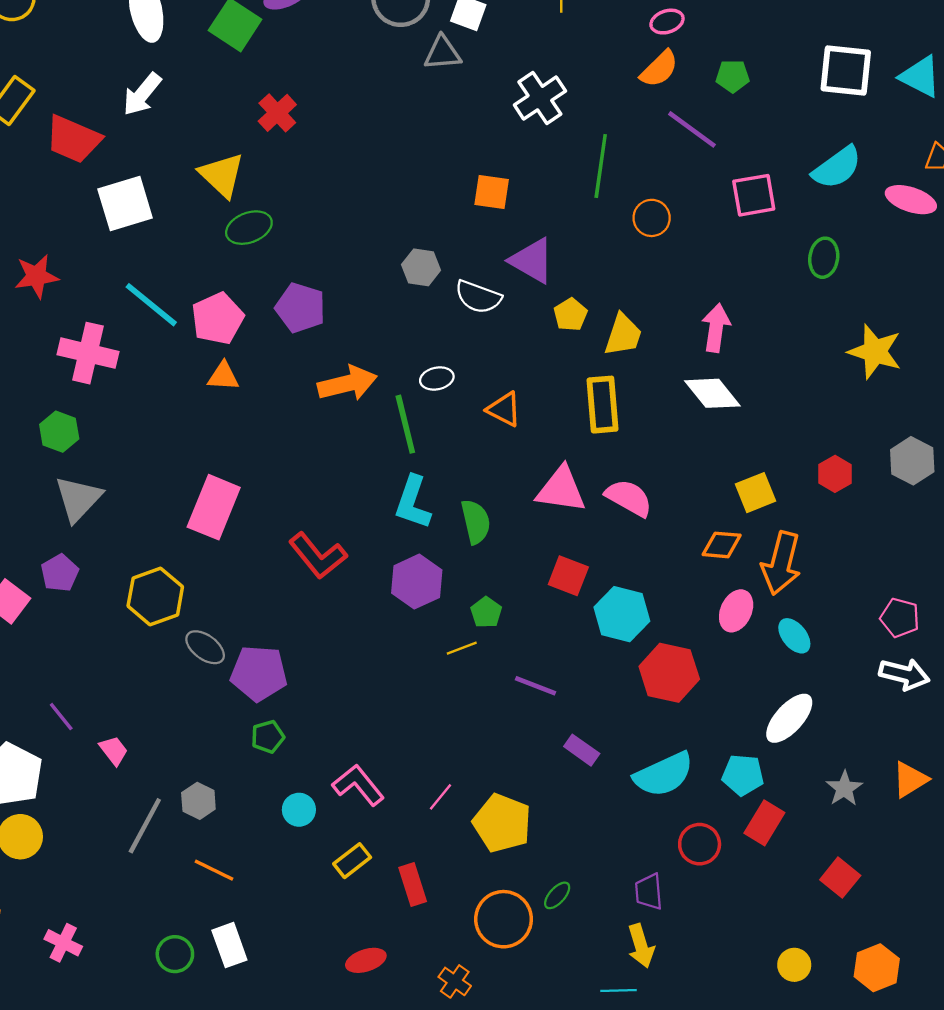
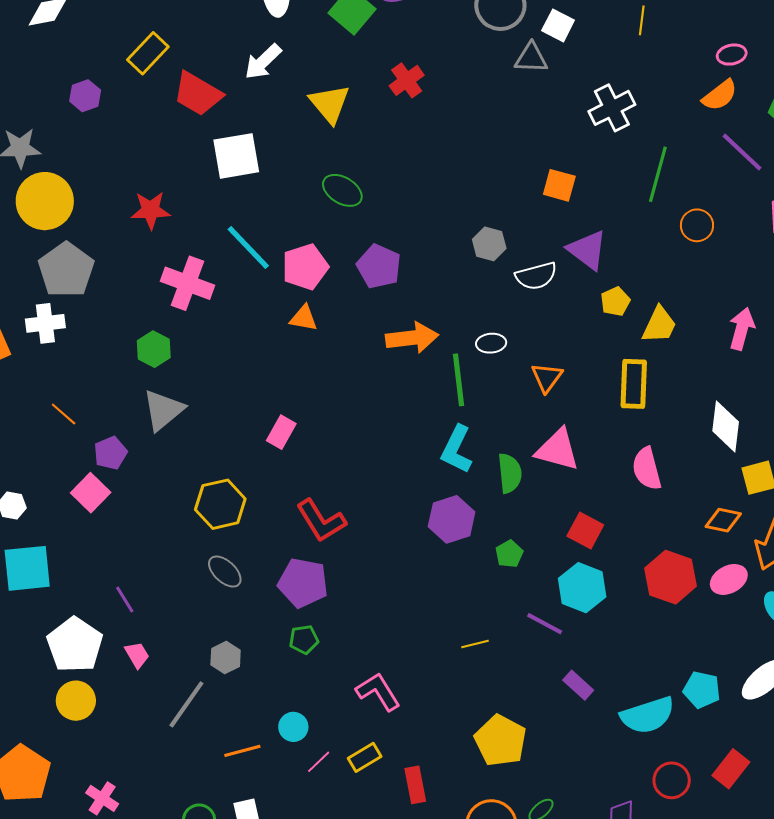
red cross: (277, 113) -> (407, 80), moved
yellow triangle: (222, 175) -> (330, 104), moved
green ellipse: (249, 228) -> (342, 190), turned 45
white semicircle: (478, 297) -> (536, 276), turned -42
white diamond: (712, 393) -> (726, 426), moved, turned 39
orange triangle: (504, 409) -> (547, 377), turned 32
pink triangle: (561, 490) -> (558, 450), moved
pink semicircle: (629, 498) -> (647, 469), turned -141
pink rectangle: (214, 507) -> (281, 432), size x0.6
red L-shape: (318, 556) -> (321, 521), moved
purple pentagon: (60, 573) -> (111, 453), moved
pink ellipse: (736, 611) -> (729, 579), turned 30
cyan hexagon: (622, 614) -> (582, 588), moved
gray ellipse: (205, 647) -> (225, 572), moved
yellow line: (462, 648) -> (475, 644), moved
red hexagon: (669, 673) -> (671, 577), moved
pink trapezoid: (114, 750) -> (137, 655), moved
cyan pentagon: (743, 775) -> (702, 690), moved
pink line: (441, 797) -> (319, 762), moved
gray hexagon: (198, 801) -> (226, 657), moved
cyan circle: (299, 810) -> (293, 727), moved
orange line: (214, 870) -> (242, 751), turned -48

